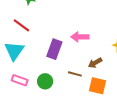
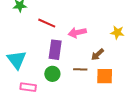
red line: (21, 25) -> (47, 23), moved
green circle: (45, 81) -> (52, 74), moved

